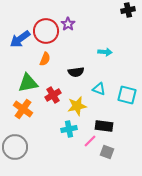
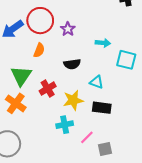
purple star: (68, 24) -> (68, 29), moved
green triangle: (28, 83) -> (21, 76), turned -45
cyan square: (127, 95) -> (126, 60), moved
black rectangle: (104, 126) -> (102, 108), moved
gray square: (107, 152) -> (105, 149), turned -32

